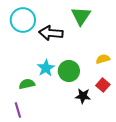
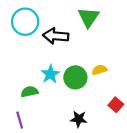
yellow semicircle: (103, 59) -> (99, 70), moved
red square: (103, 85) -> (116, 105), moved
black star: (83, 96) -> (79, 119), moved

